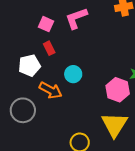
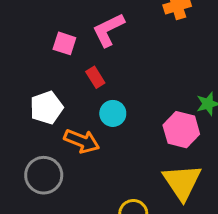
red rectangle: (49, 48) -> (95, 77), moved

